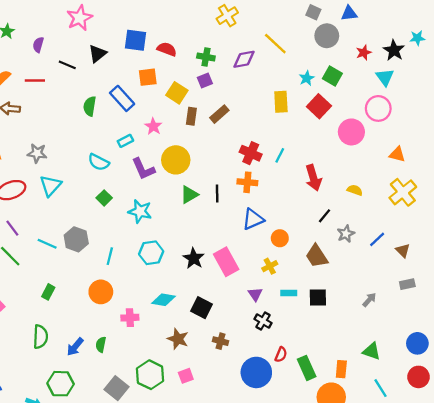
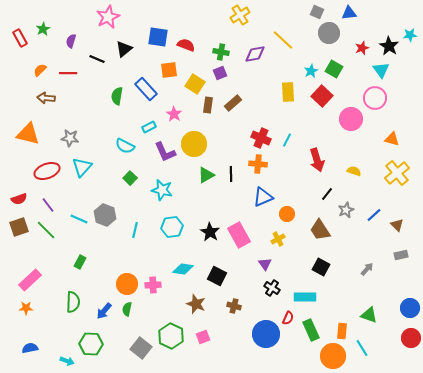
orange circle: (101, 292) -> (127, 284), moved
cyan rectangle: (289, 293) -> (305, 297), moved, size x1.5
black square: (318, 298) -> (321, 267), turned 30
cyan line: (380, 388) -> (362, 348), moved

